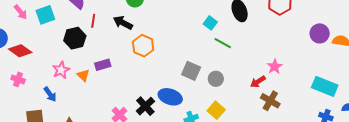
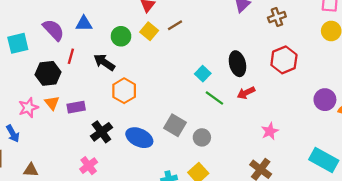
orange triangle: (83, 75) -> (52, 103), moved
red arrow: (258, 82) -> (246, 93), moved
blue ellipse: (170, 97) -> (139, 138), moved
black cross: (145, 106) -> (101, 132), moved

